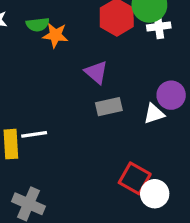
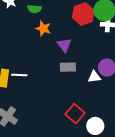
orange star: (55, 35) -> (43, 28), moved
white circle: (155, 194) -> (95, 126), moved

